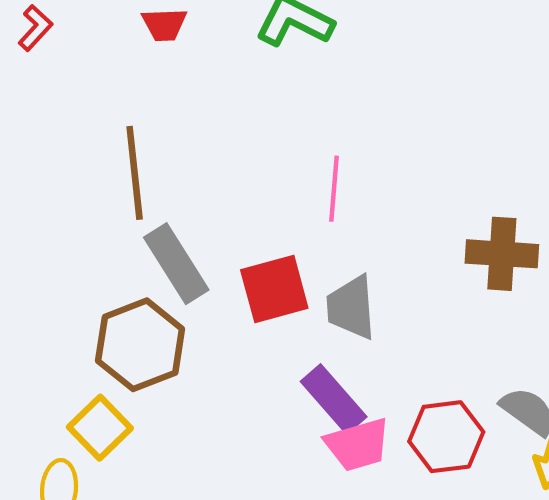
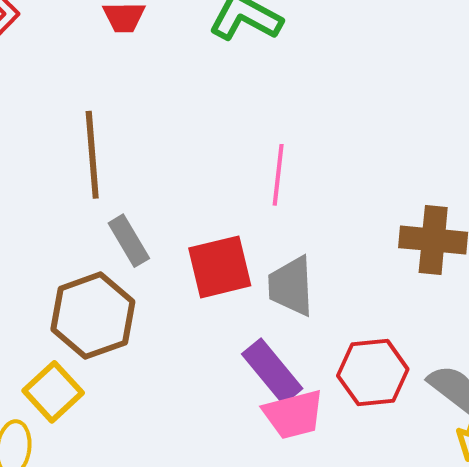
gray rectangle: (176, 264) -> (129, 241), size x0.7
red hexagon: (446, 437) -> (373, 372), moved

